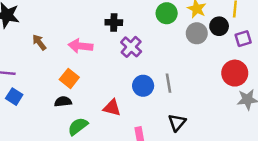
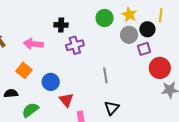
purple square: (243, 39) -> (144, 49), moved
purple cross: (131, 47) -> (75, 45), turned 30
blue circle: (143, 86) -> (51, 82), moved
black semicircle: (63, 102) -> (11, 93), moved
red triangle: (112, 108) -> (66, 100), moved, turned 35

